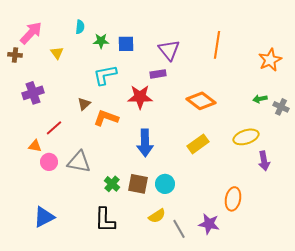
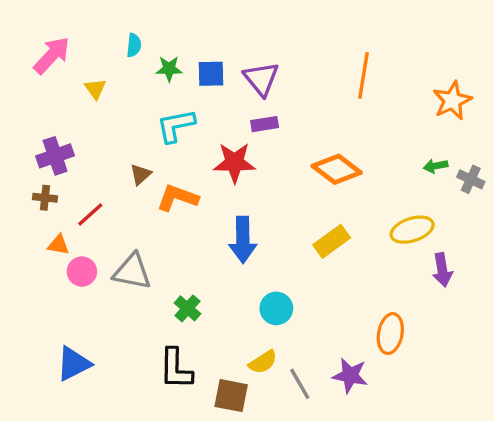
purple triangle: (169, 50) -> (261, 79), moved
brown cross: (15, 55) -> (45, 198), moved
brown square: (138, 184) -> (231, 396), moved

